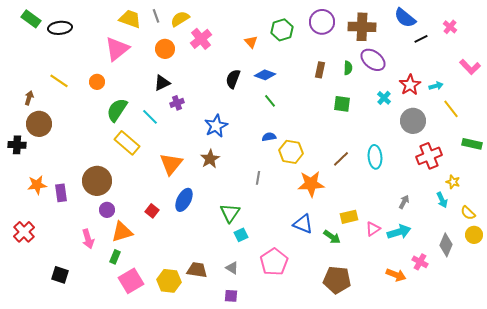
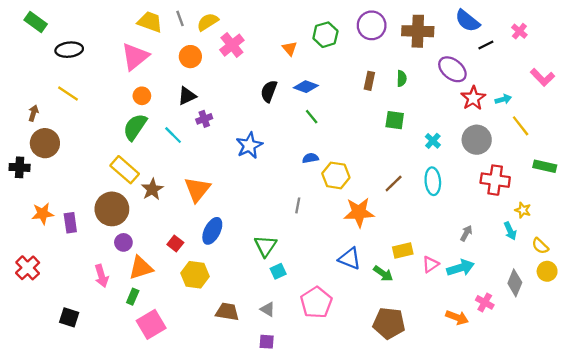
black ellipse: (60, 28) -> (69, 50), moved
purple ellipse: (373, 60) -> (452, 69), moved
orange circle: (97, 82) -> (142, 96), moved
cyan cross: (384, 98) -> (433, 141), moved
yellow rectangle: (127, 143) -> (125, 170), moved
red cross: (429, 156) -> (495, 180), turned 30
brown star: (210, 159) -> (152, 189), moved
yellow hexagon: (169, 281) -> (195, 275), moved

